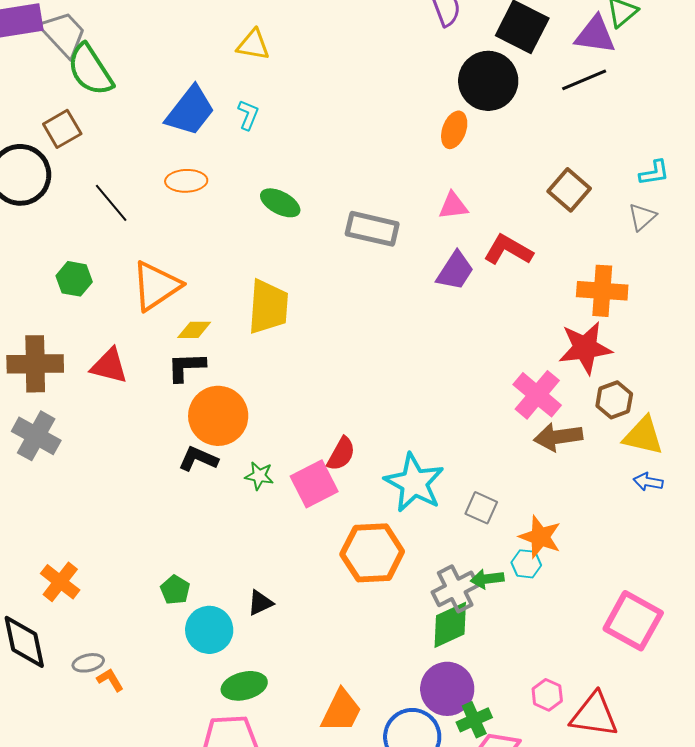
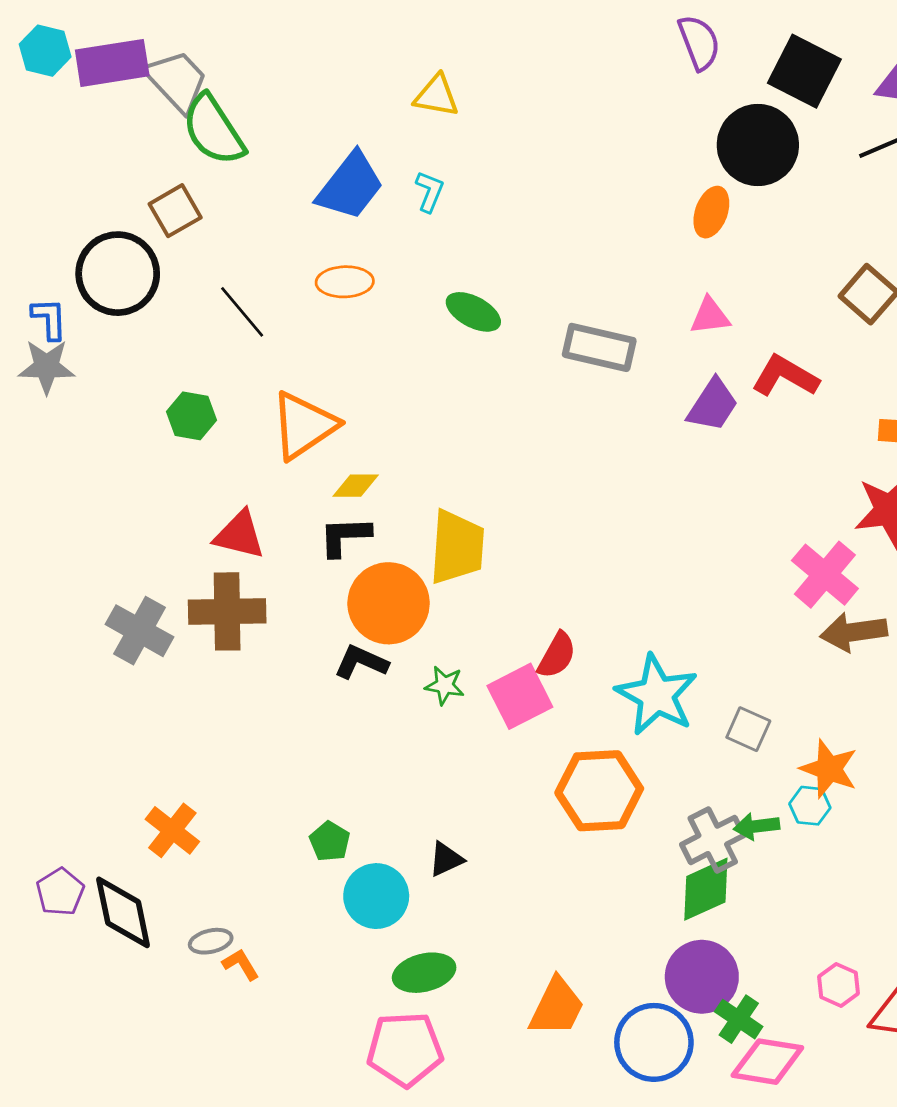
yellow trapezoid: (268, 307) -> (457, 547), moved
brown cross: (35, 364) -> (227, 611), moved
green cross: (474, 720) -> (739, 1019), turned -32

